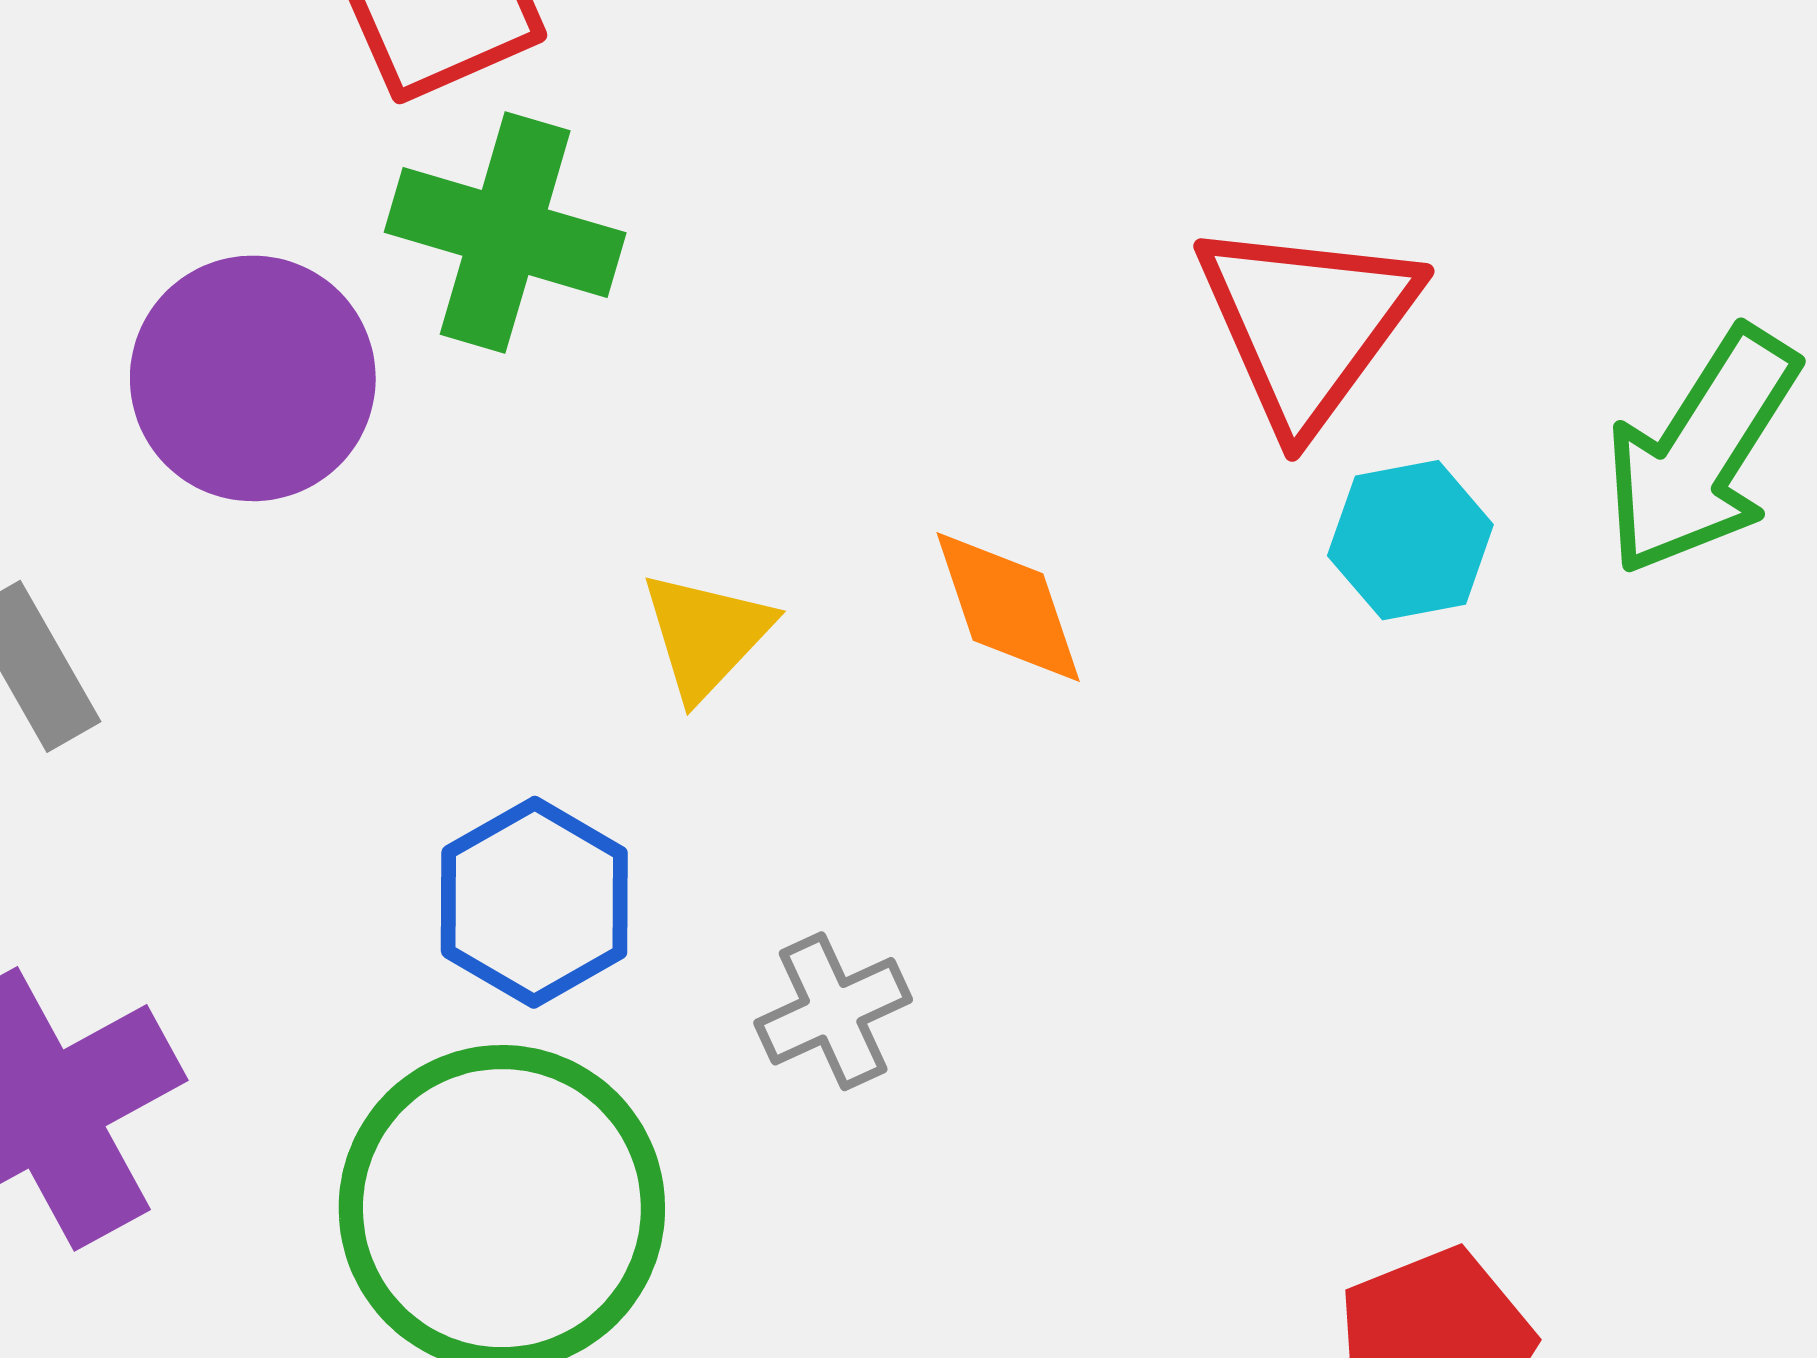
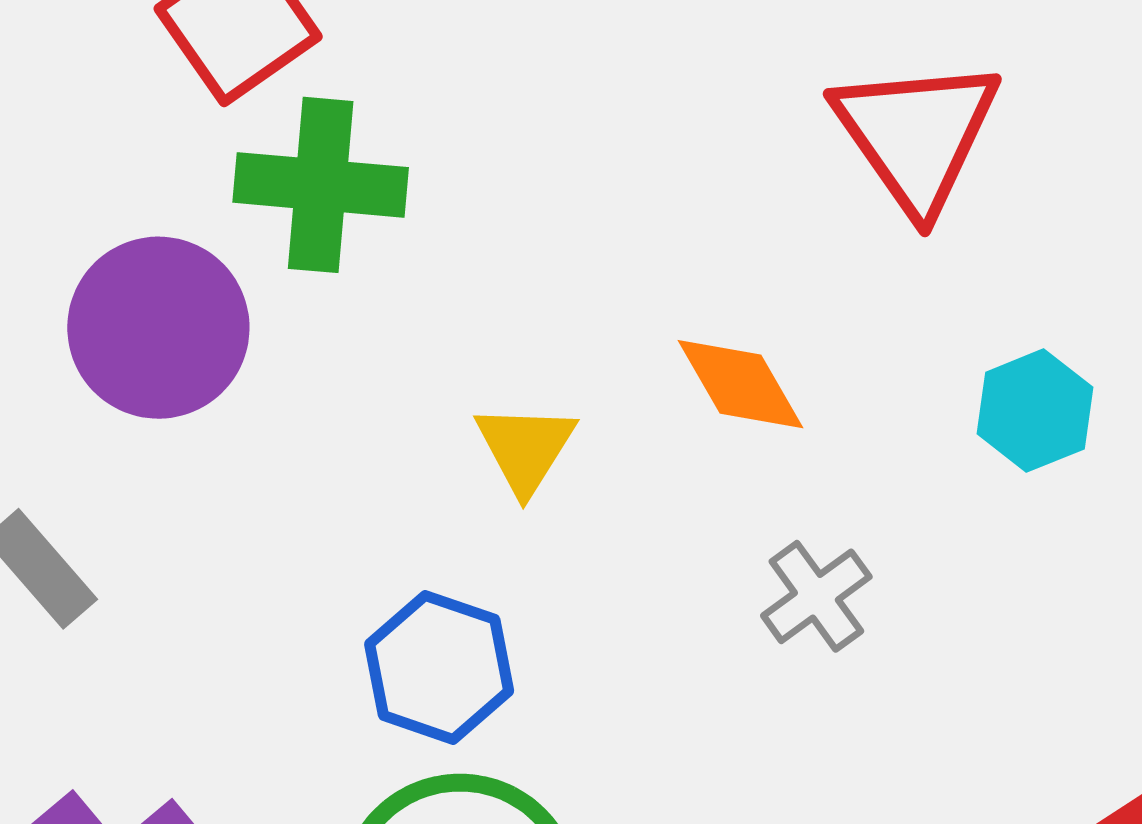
cyan hexagon: (1410, 540) -> (1035, 411), moved
gray cross: (833, 1011) -> (816, 596), moved

